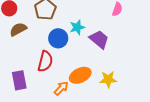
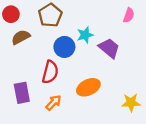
yellow star: (108, 79) -> (131, 103), moved
orange arrow: (61, 88) -> (53, 103), moved

